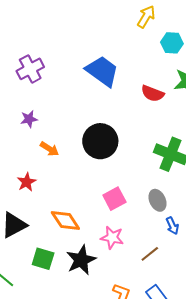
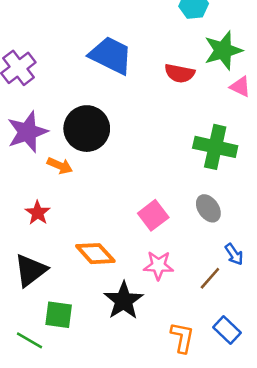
purple star: (29, 119) -> (27, 132), size x1.8
black circle: (100, 141) -> (87, 129), moved
blue arrow: (172, 226) -> (234, 254), moved
green square: (43, 259) -> (59, 315), moved

